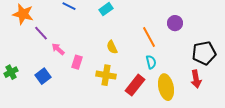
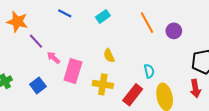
orange line: (149, 37) -> (147, 23), moved
pink rectangle: (77, 62) -> (73, 71), size x1.6

